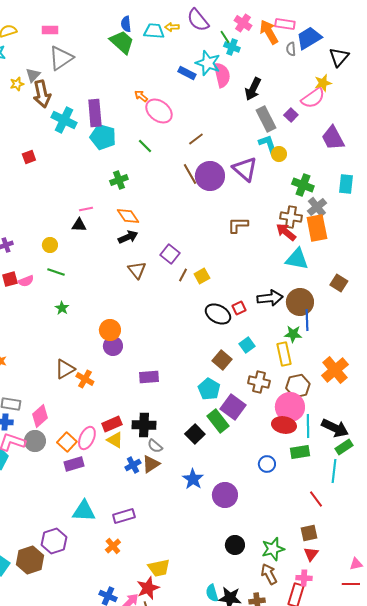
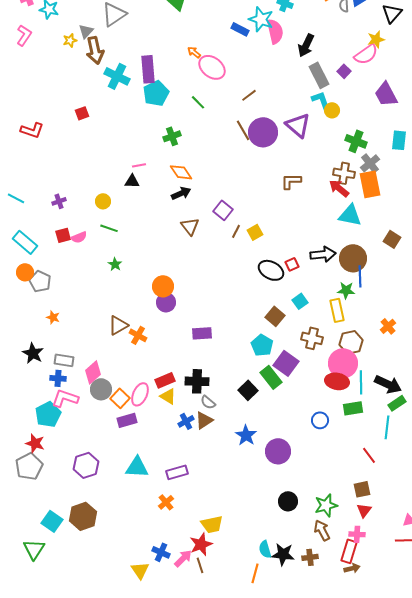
cyan pentagon: (103, 137) -> (156, 93), turned 30
orange cross: (335, 370) -> (388, 326), size x0.6
gray circle: (35, 441) -> (101, 389), moved
purple hexagon: (54, 541) -> (86, 465), moved

